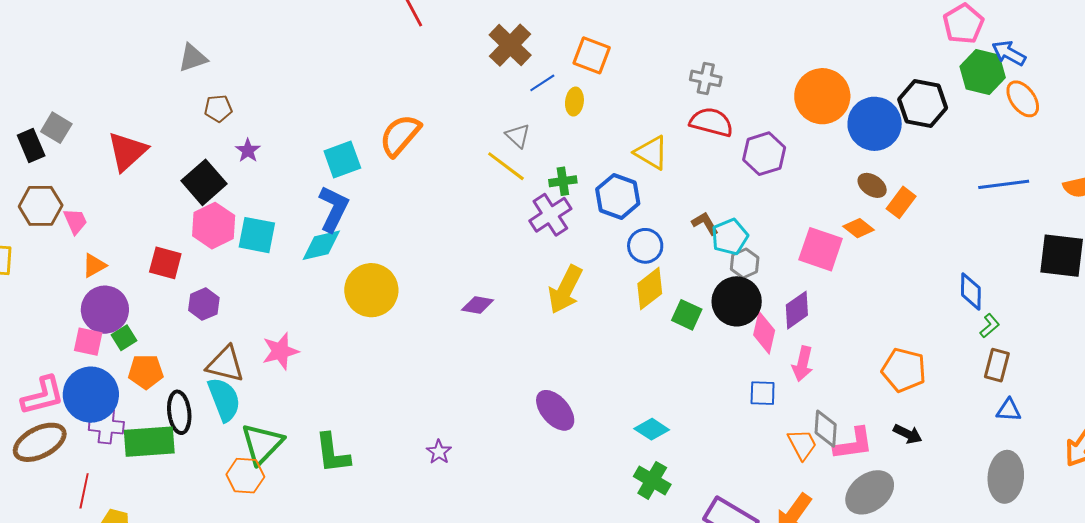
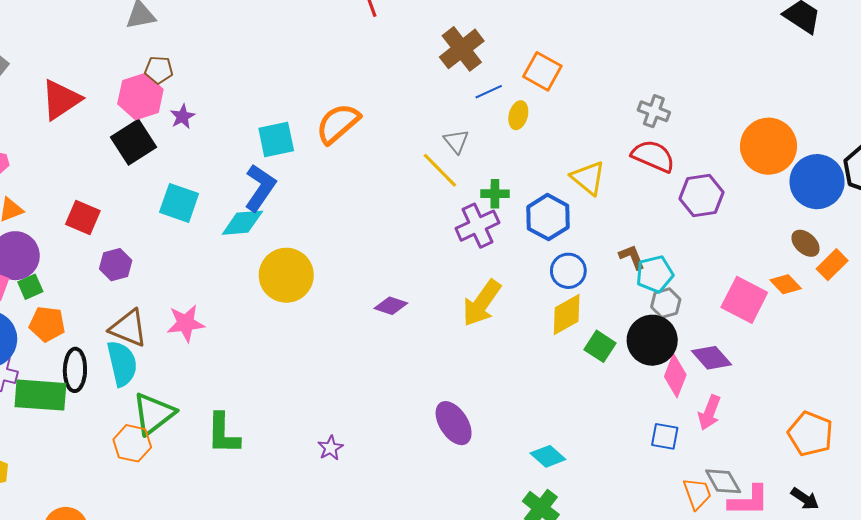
pink hexagon: (214, 226) -> (140, 97), moved
purple diamond: (797, 310) -> (712, 358), turned 75
gray diamond: (826, 429) -> (723, 481), turned -42

